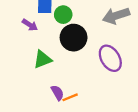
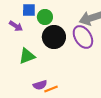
purple ellipse: (110, 58) -> (83, 37), moved
purple semicircle: (57, 93) -> (40, 85), turned 104

